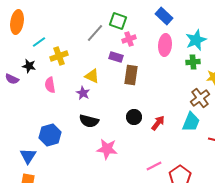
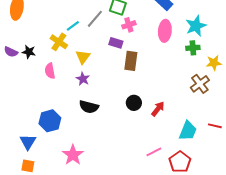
cyan line: (39, 42) -> (73, 26), moved
yellow cross: (59, 56) -> (59, 42), turned -36
yellow triangle: (92, 76) -> (83, 57), moved, turned 42
purple semicircle: (12, 79) -> (11, 52), moved
cyan trapezoid: (191, 122) -> (188, 131), moved
pink star: (107, 149) -> (73, 155), moved, turned 30

